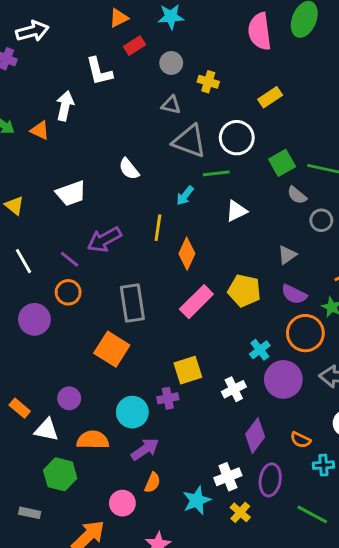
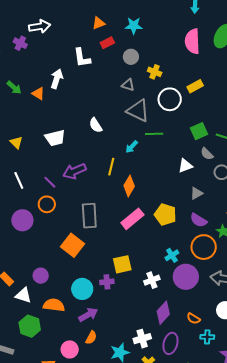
white circle: (237, 138) -> (170, 99), moved
white triangle: (236, 211) -> (185, 166), moved

